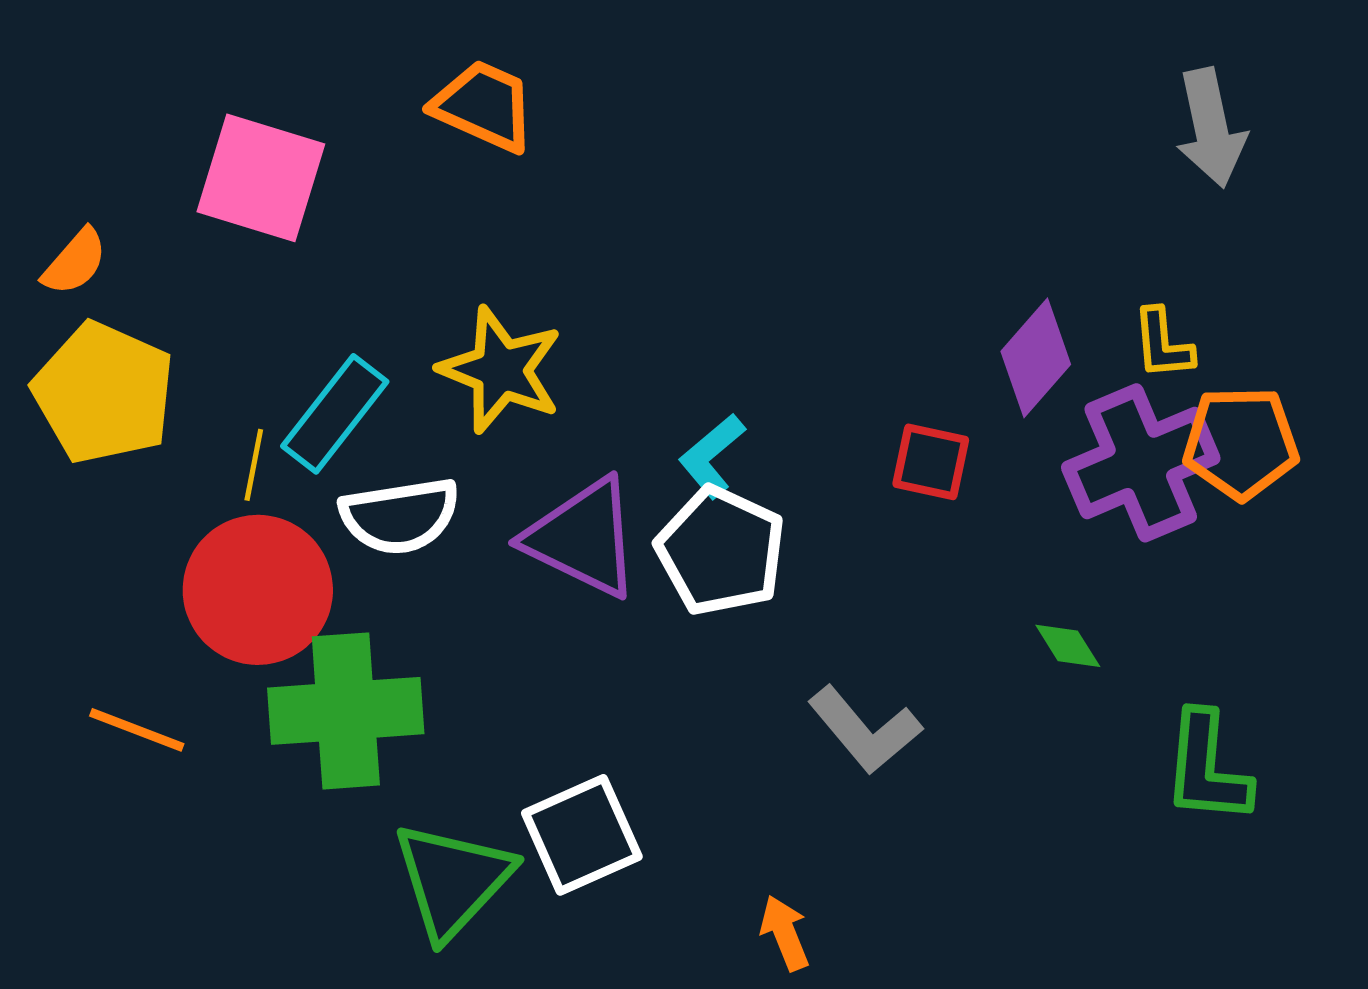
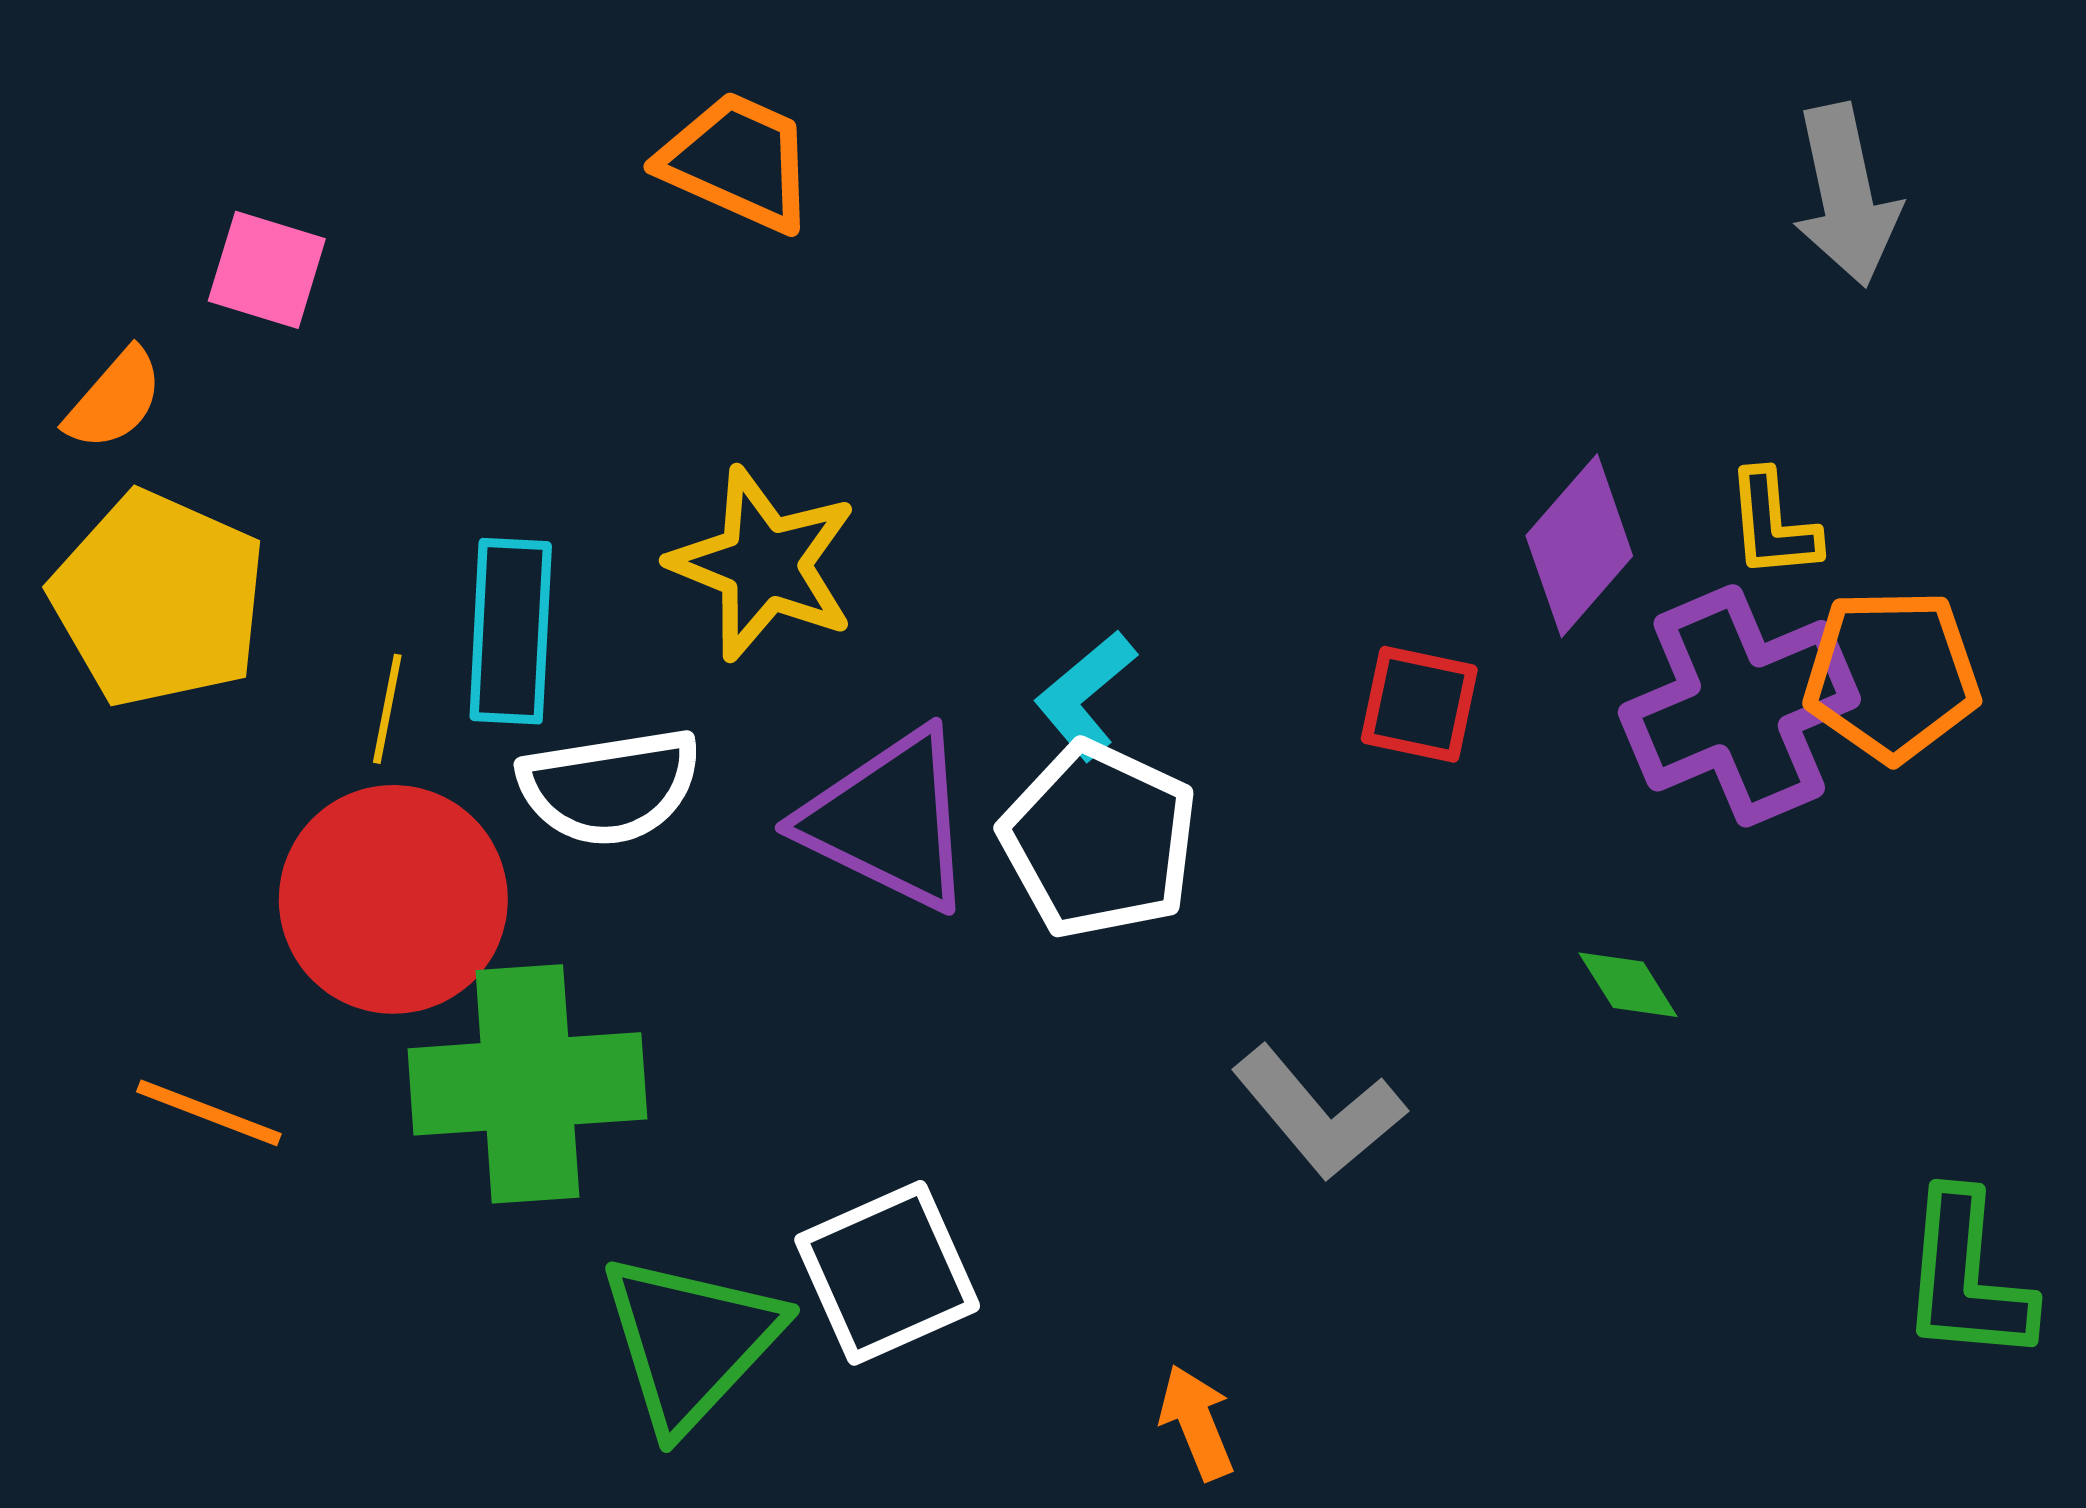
pink square: (261, 178) -> (267, 270), moved, size x0.6
cyan rectangle: (335, 414) -> (511, 631), turned -35
green L-shape: (1207, 768) -> (1966, 1277), moved

